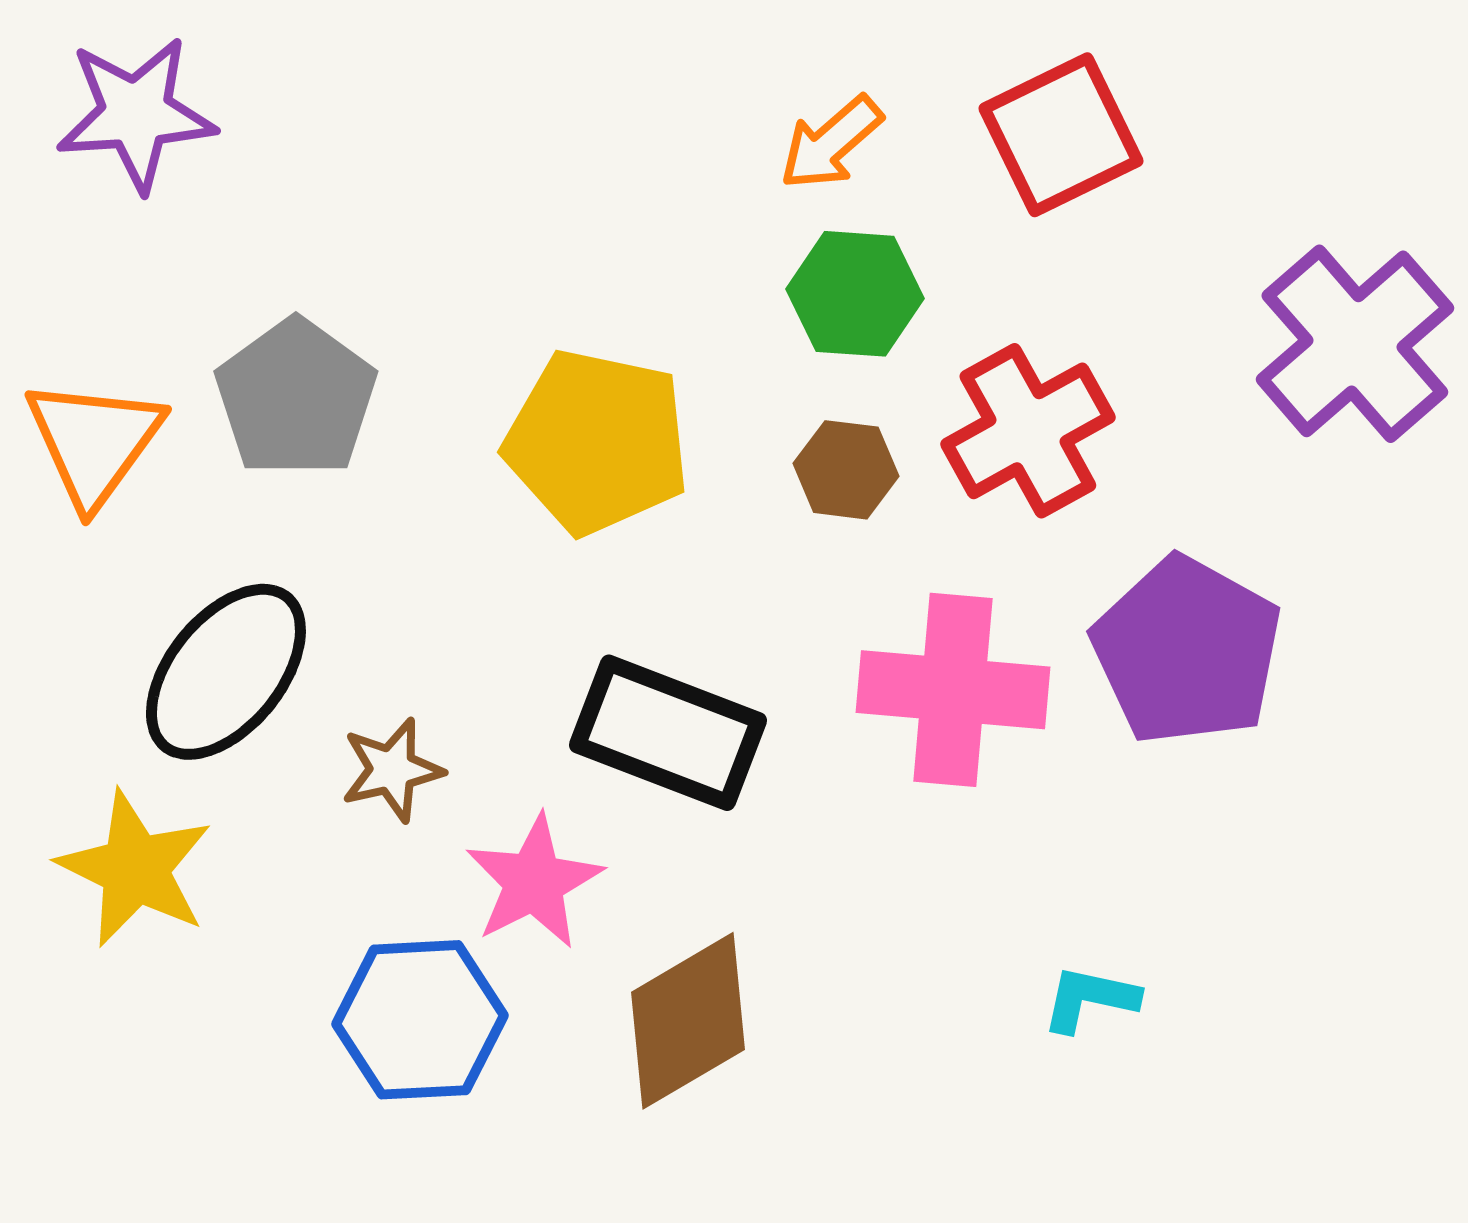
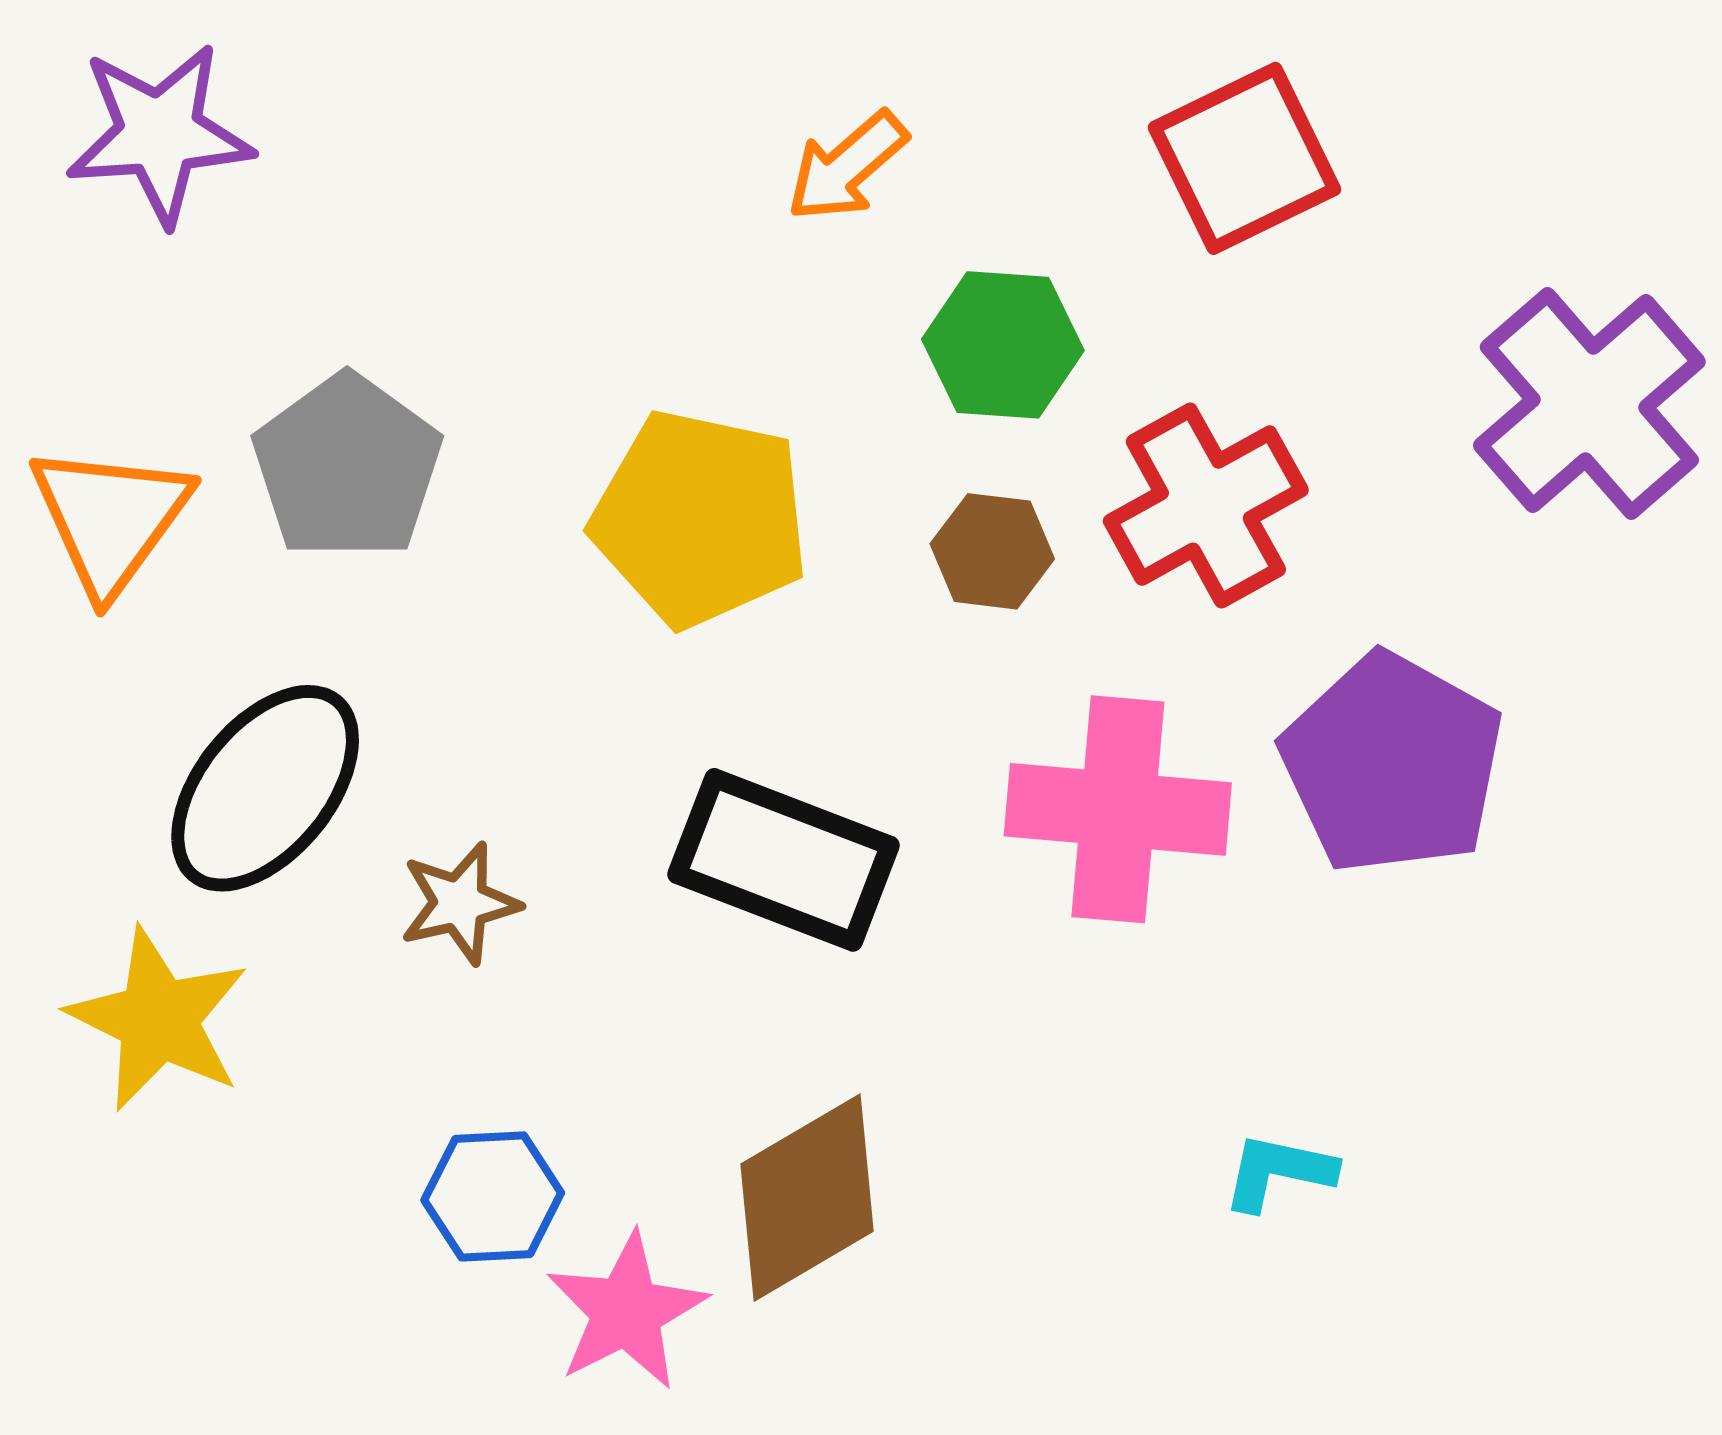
orange arrow: (831, 143) -> (847, 167), moved
pink star: (534, 882) -> (626, 1311), moved
blue hexagon: (420, 1020) -> (493, 1196), size x0.7

